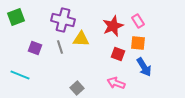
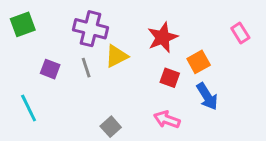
pink rectangle: (138, 21) -> (240, 33), moved
yellow triangle: (81, 39) -> (116, 56), turned -30
orange square: (138, 43) -> (199, 62), turned -35
cyan line: (20, 75) -> (29, 108), turned 42

